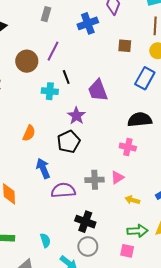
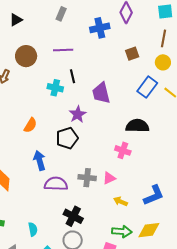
brown square: (125, 46) -> (132, 54), turned -32
purple line: (53, 51) -> (63, 50), turned 54
brown circle: (27, 61) -> (26, 56), moved

